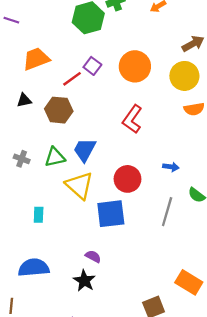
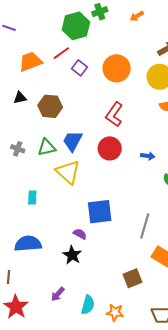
red line: (72, 79) -> (61, 53), moved
red circle: (127, 179) -> (110, 148), moved
gray line: (167, 212) -> (145, 226), moved
blue square: (111, 214) -> (100, 212), moved

